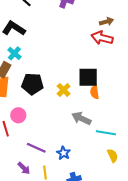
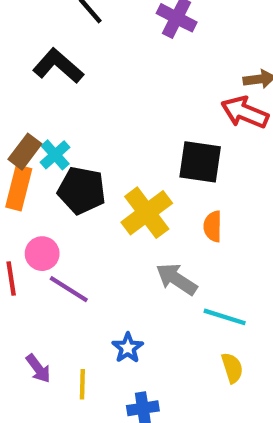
cyan cross: (14, 53) -> (55, 155), moved
black square: (88, 77) -> (200, 162), moved
yellow cross: (64, 90) -> (147, 213), size x1.6
purple line: (36, 148) -> (69, 289), moved

